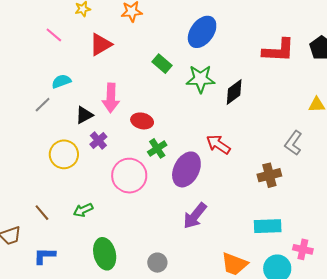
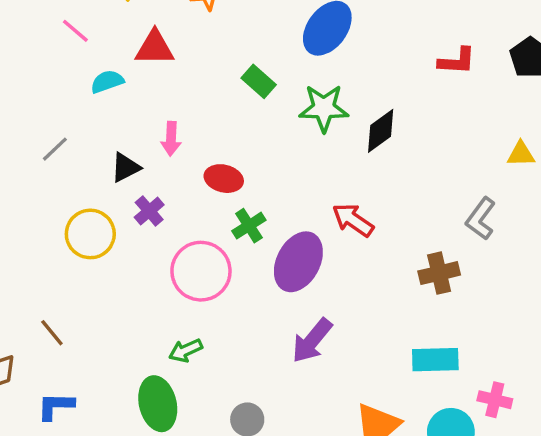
red triangle: (101, 45) -> (155, 48), turned 30
red L-shape: (278, 50) -> (457, 61), size x0.7
cyan semicircle: (61, 81) -> (107, 82), moved
pink arrow: (111, 98) -> (171, 139), size x0.7
green arrow: (83, 210) -> (186, 350), moved

